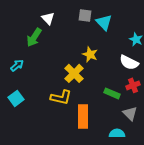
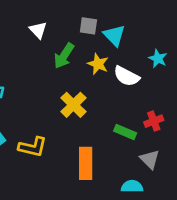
green arrow: (34, 37) -> (64, 56), moved
yellow star: (90, 54) -> (98, 64), moved
white semicircle: (129, 62) -> (127, 76), moved
yellow L-shape: (61, 97) -> (33, 147), moved

